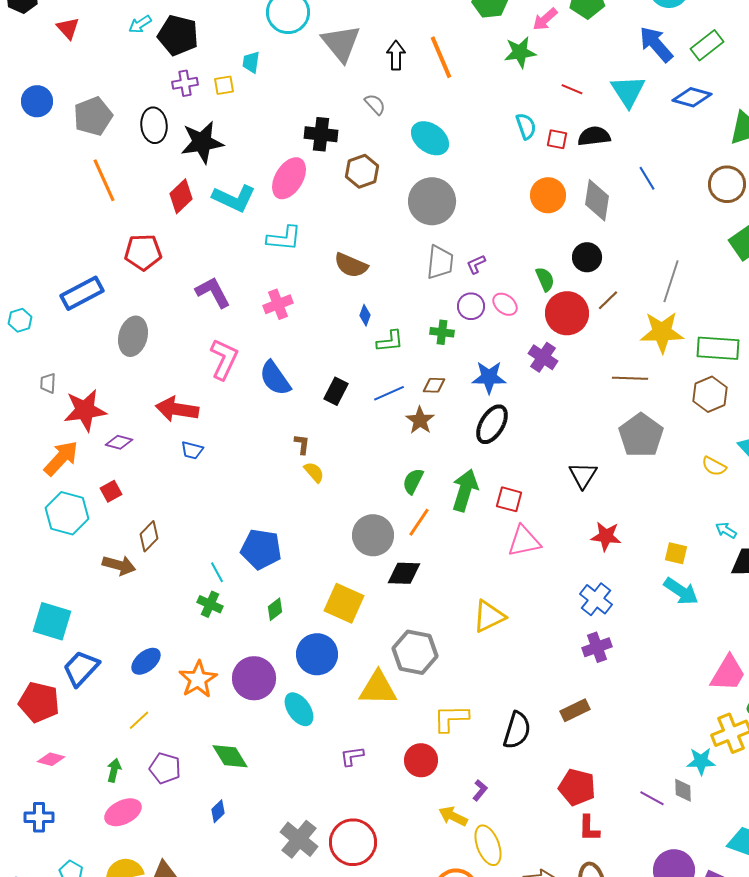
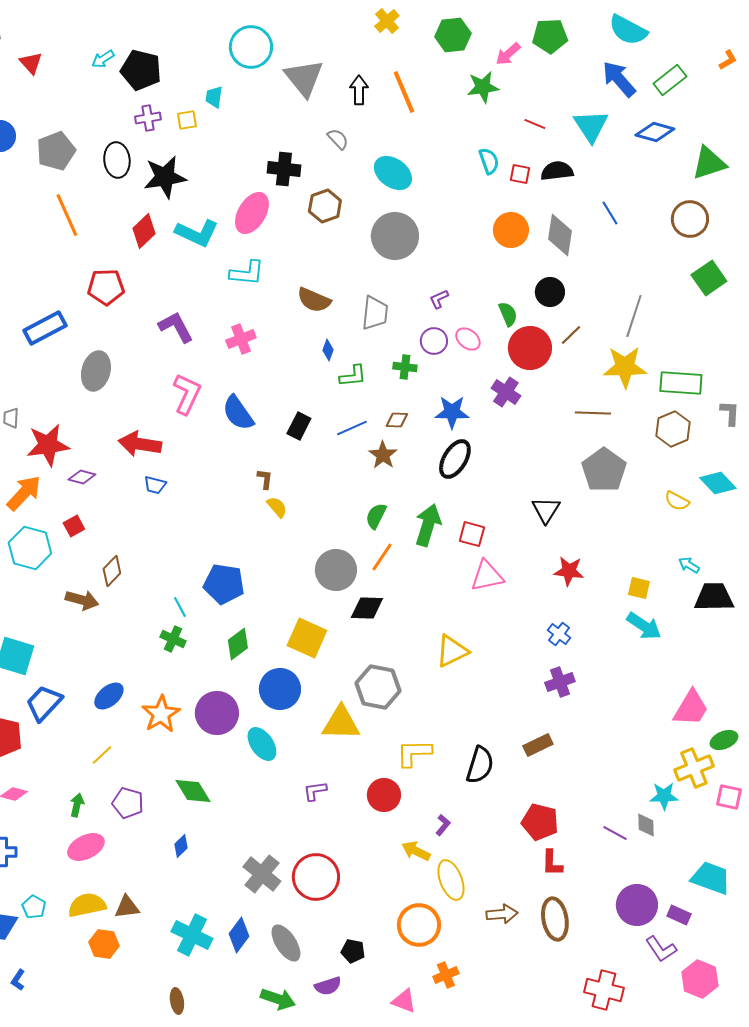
gray trapezoid: (440, 262) -> (375, 313), moved
blue cross: (596, 599) -> (559, 634), size x0.7
green diamond: (275, 609) -> (238, 644), size x1.4

